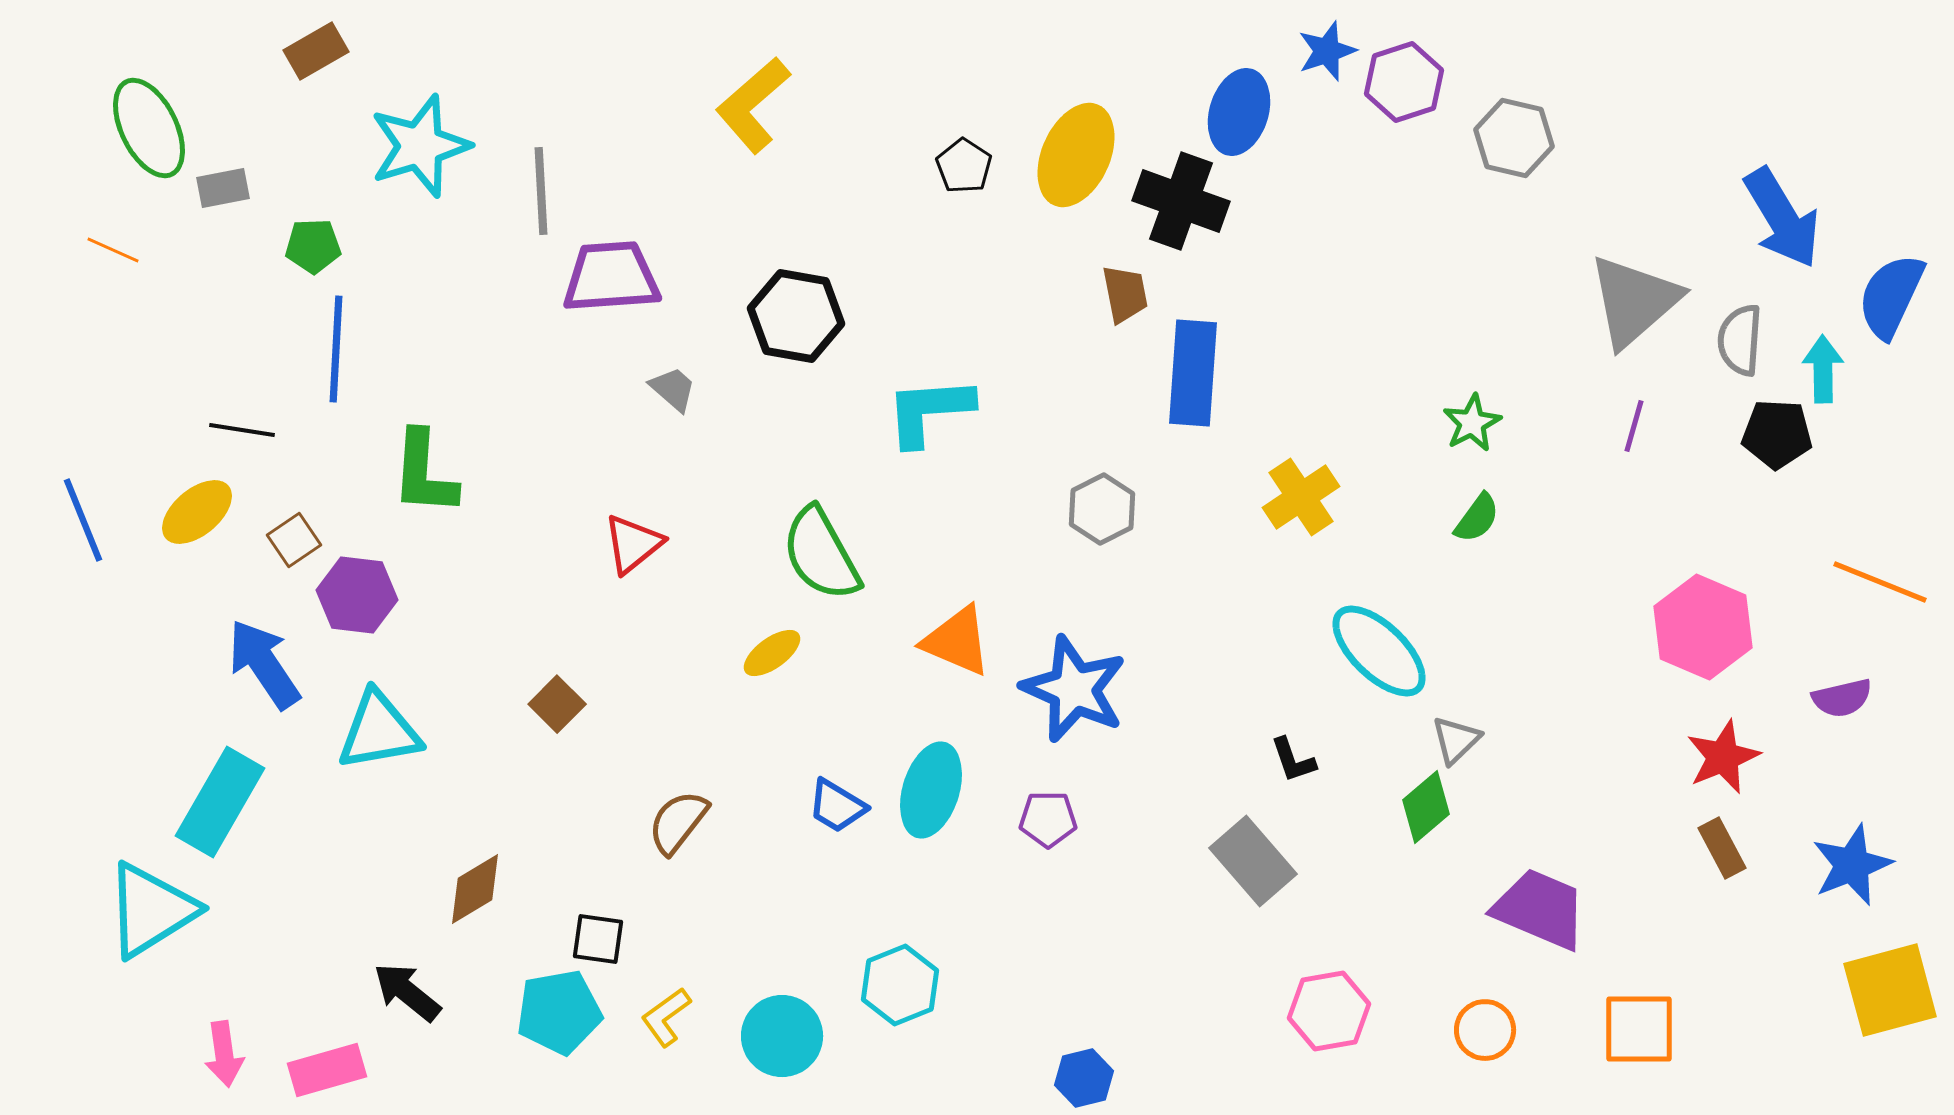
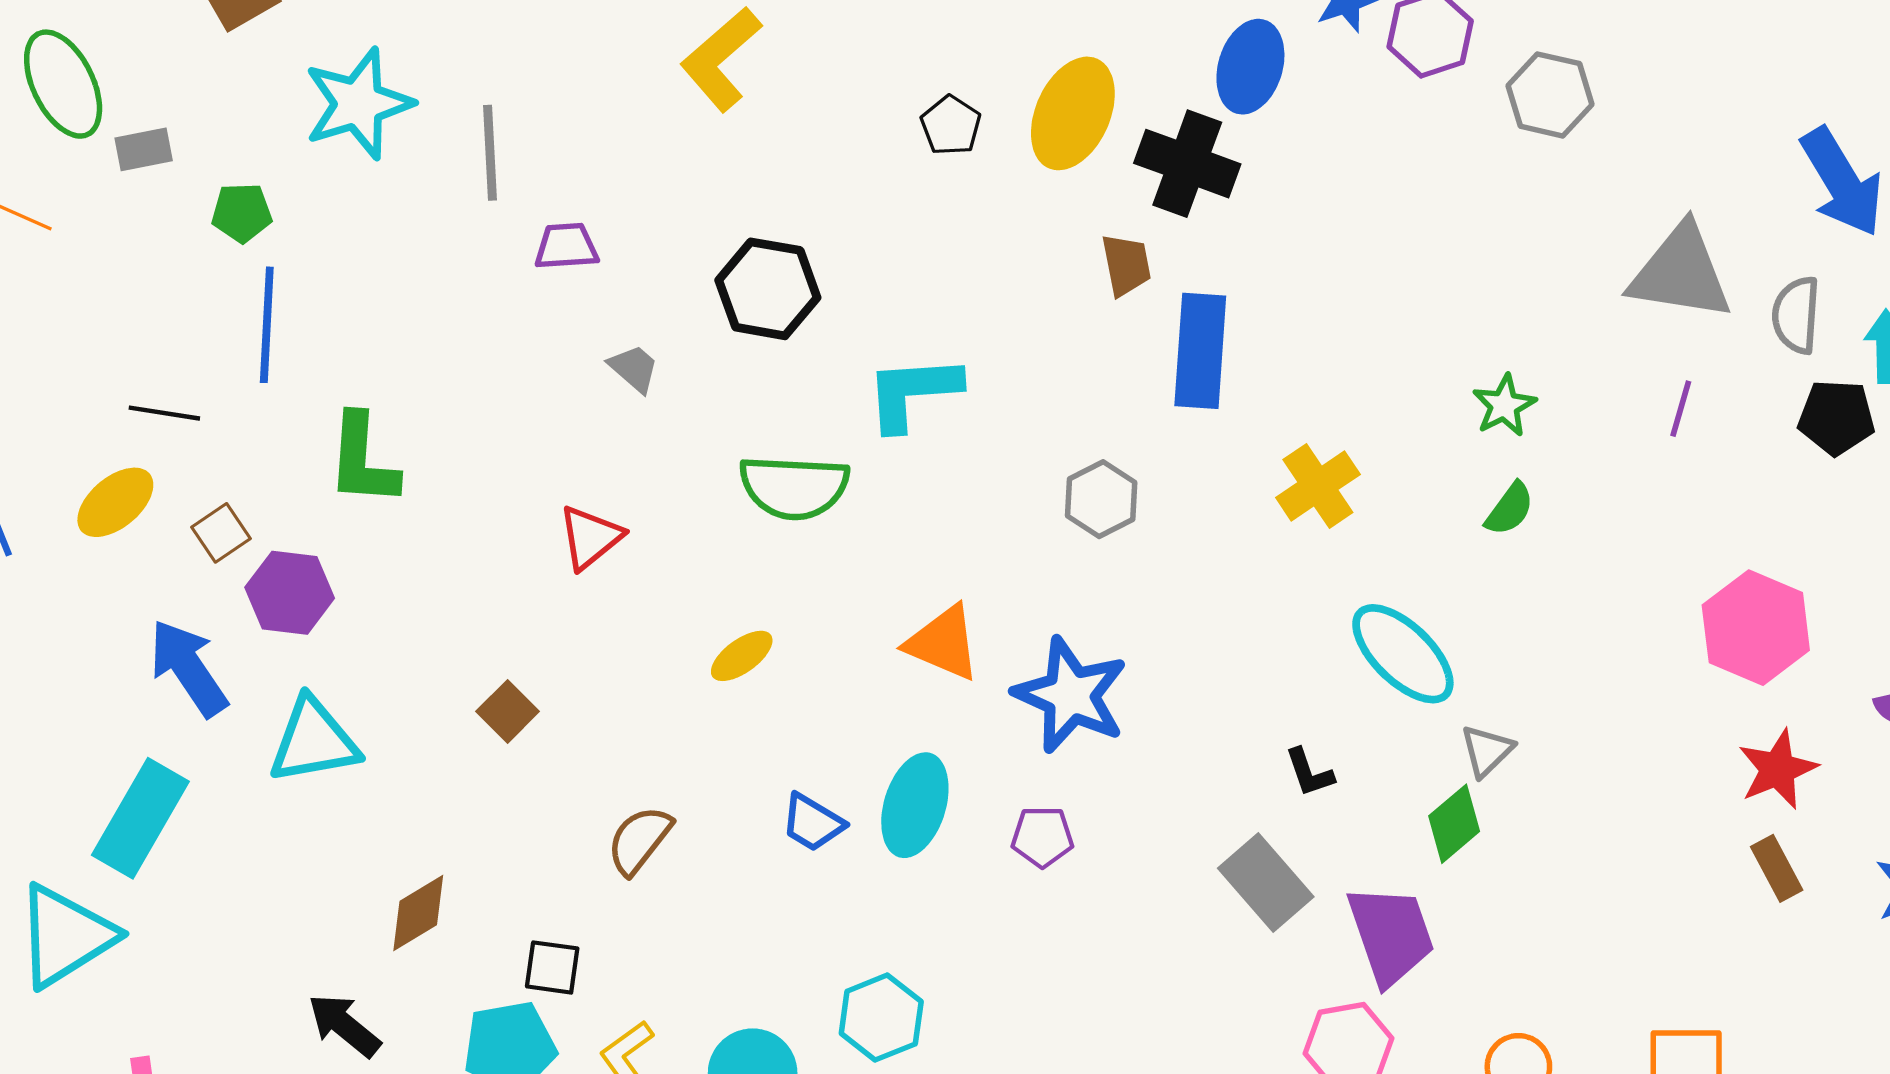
purple trapezoid: (611, 277) -> (566, 246), size x0.6
gray triangle: (1634, 301) -> (1681, 273), turned 50
green semicircle: (821, 554) -> (794, 487), moved, turned -58
purple trapezoid: (1540, 909) -> (1391, 935), moved, turned 48

